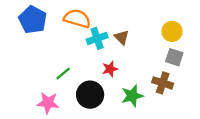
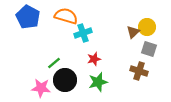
brown triangle: (122, 37) -> (133, 32), moved, turned 32
black circle: (90, 95) -> (65, 80), moved
green star: (132, 96) -> (98, 82), moved

